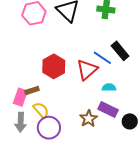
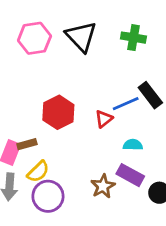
blue line: (102, 58) -> (126, 104), turned -60
red triangle: (87, 70) -> (104, 119), size x0.6
yellow semicircle: (41, 110) -> (38, 172), turned 84

